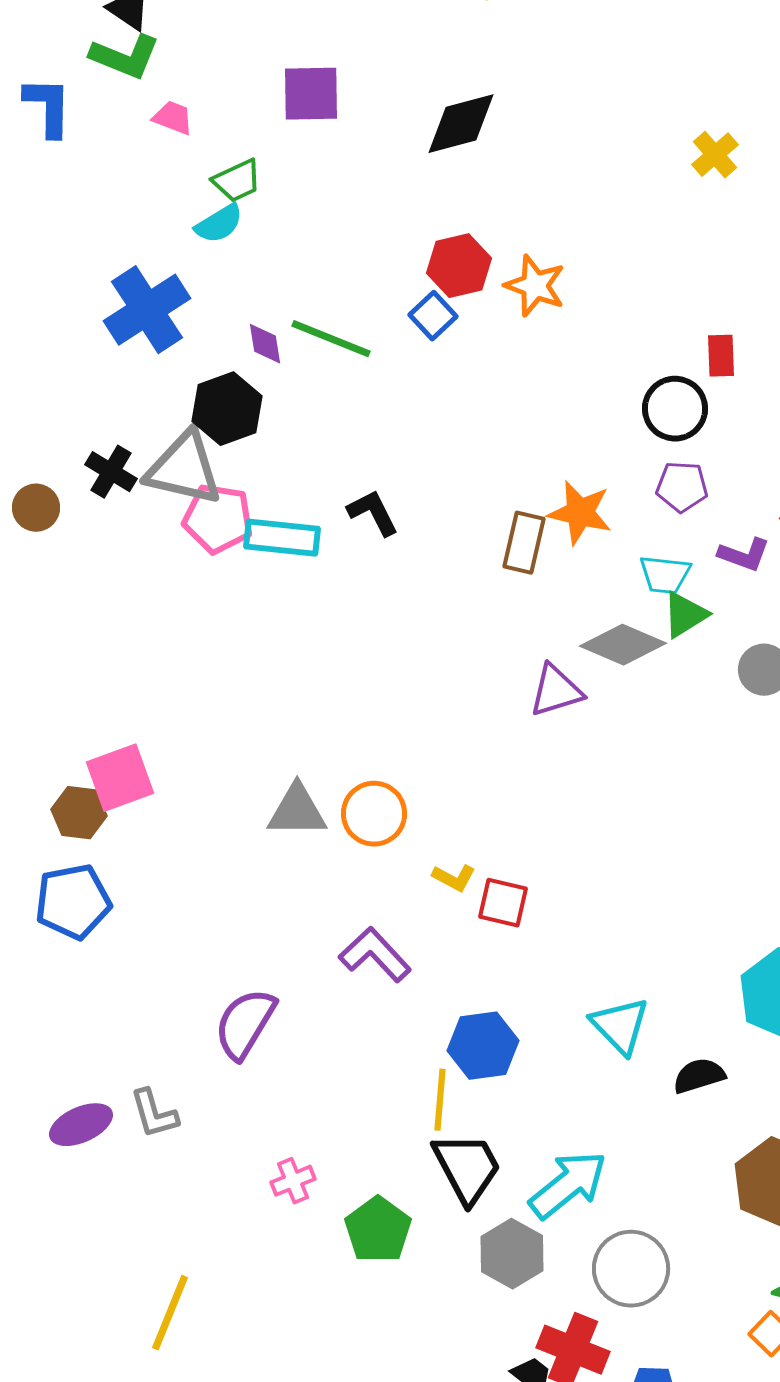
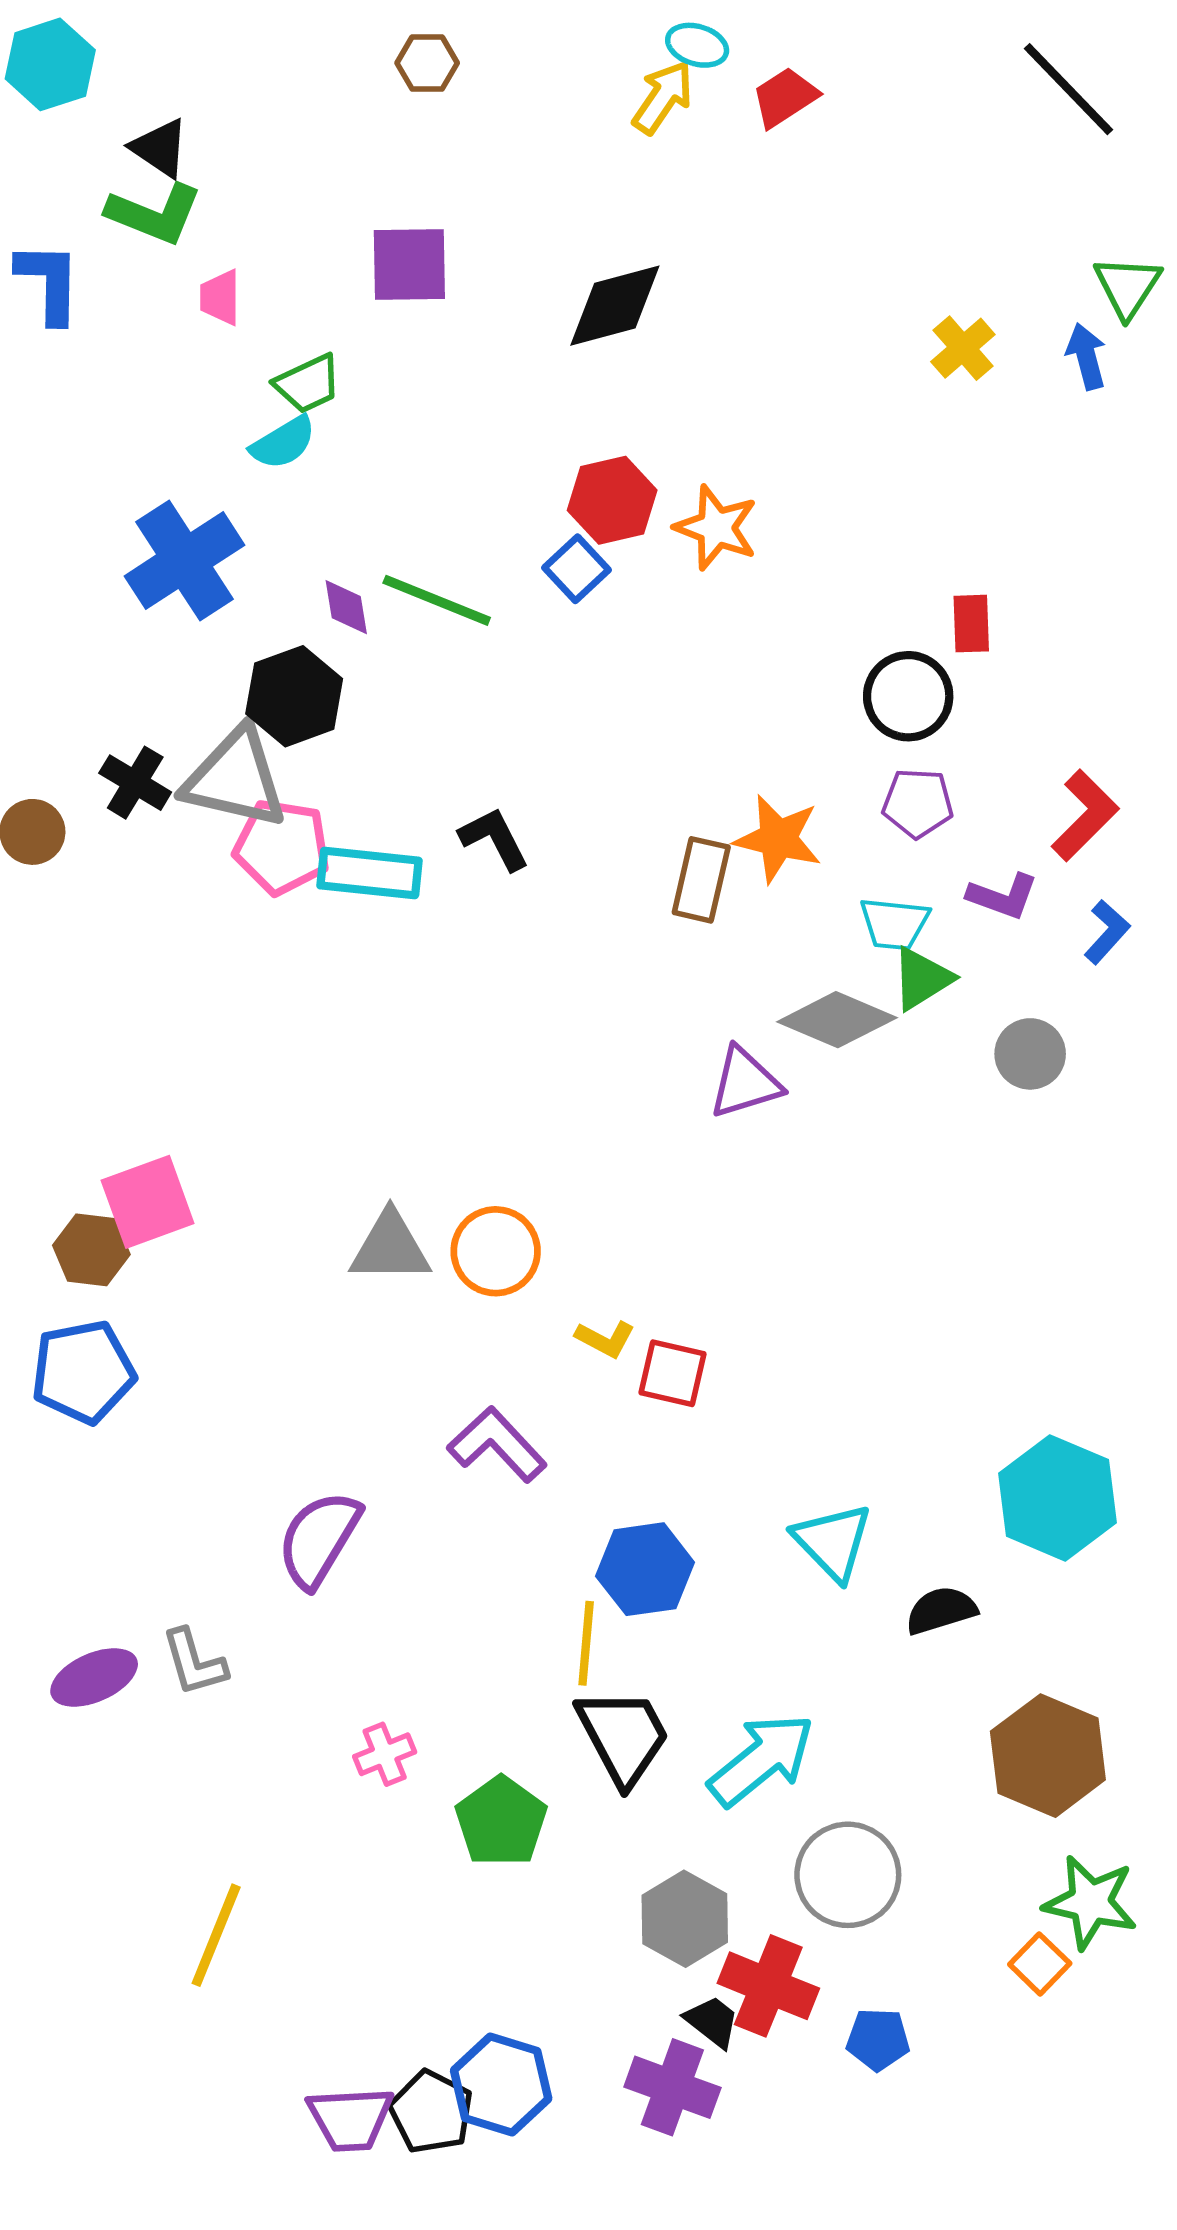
pink trapezoid: (173, 118) -> (220, 297), turned -111
gray hexagon: (512, 1254) -> (685, 1919), moved

